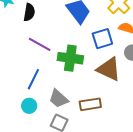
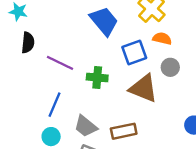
black semicircle: (29, 12) -> (28, 43), moved
green cross: (70, 58) -> (97, 78), size x0.7

